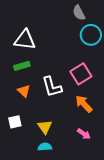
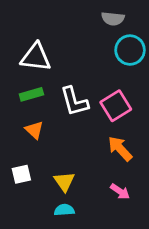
gray semicircle: (79, 13) -> (113, 19), turned -56
white L-shape: (52, 87) -> (74, 101), moved

